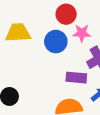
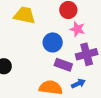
blue circle: (56, 42) -> (53, 42), moved

